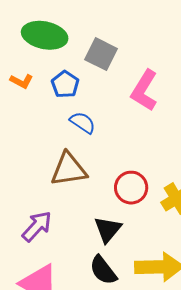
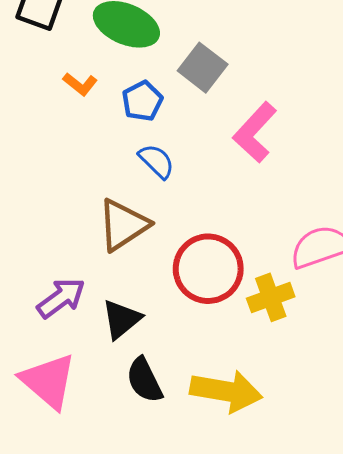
brown triangle: (69, 169) -> (123, 225), turned -36
red circle: (131, 188) -> (208, 269), size x1.4
black triangle: (108, 229) -> (121, 319), moved

